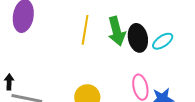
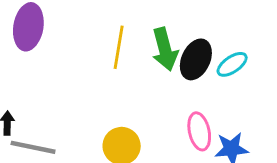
black ellipse: (138, 38) -> (196, 59), turned 36

